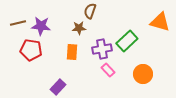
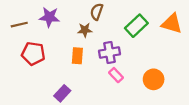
purple star: (41, 26) -> (49, 17), moved
green rectangle: (127, 41) -> (136, 26), moved

